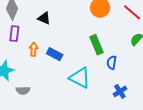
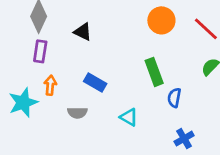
orange arrow: (34, 49) -> (50, 85), moved
cyan triangle: (80, 78) -> (129, 117), size x0.6
gray semicircle: (23, 90) -> (77, 113), moved

